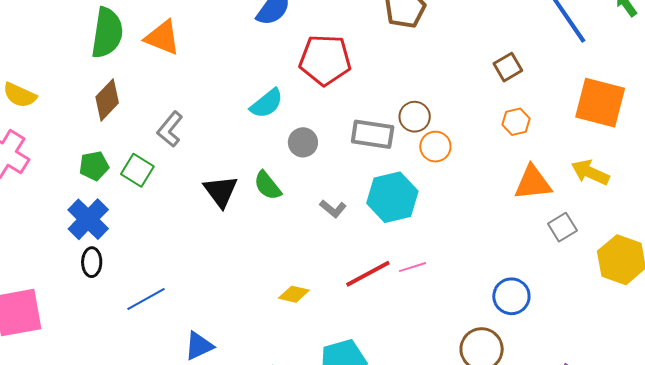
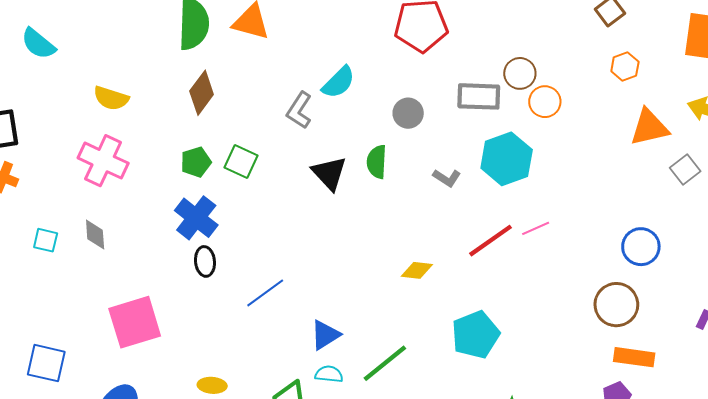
cyan semicircle: (267, 103) -> (338, 82), moved
gray L-shape: (170, 129) -> (299, 110), moved
green semicircle: (267, 186) -> (377, 162), turned 48

